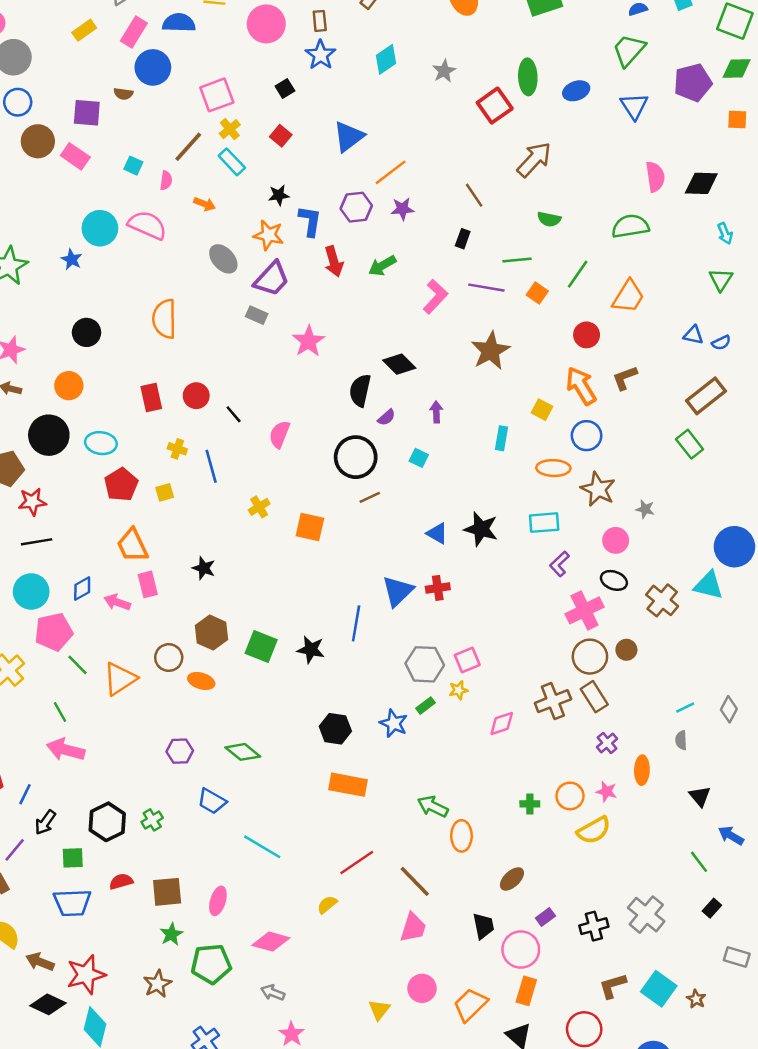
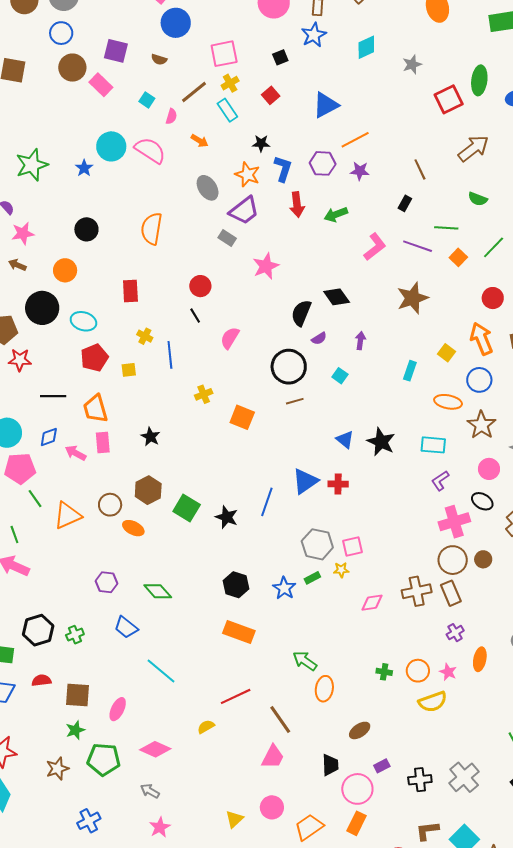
brown semicircle: (123, 94) -> (159, 59), moved
red circle: (196, 396) -> (200, 286), moved
black line: (37, 542) -> (53, 396), moved

